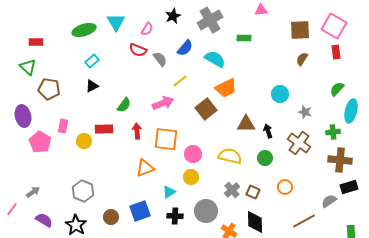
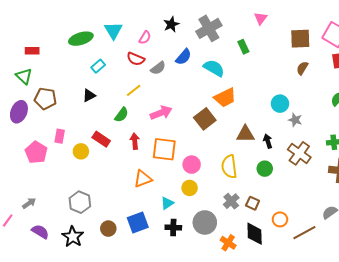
pink triangle: (261, 10) -> (261, 18), turned -48
green rectangle: (244, 38) -> (243, 47), turned 64
gray semicircle: (160, 59) -> (158, 68), turned 91
cyan rectangle: (92, 61) -> (98, 66), moved
yellow line: (180, 81) -> (134, 90), moved
gray star: (305, 112) -> (295, 120), moved
purple ellipse: (23, 116) -> (19, 112), moved, turned 35
red rectangle: (104, 129) -> (101, 139), turned 36
yellow semicircle: (230, 156) -> (229, 167), turned -110
orange circle: (285, 187) -> (280, 219), moved

